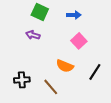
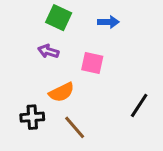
pink square: (79, 41) -> (92, 63), moved, turned -35
orange semicircle: (65, 66) -> (61, 92), moved, turned -48

